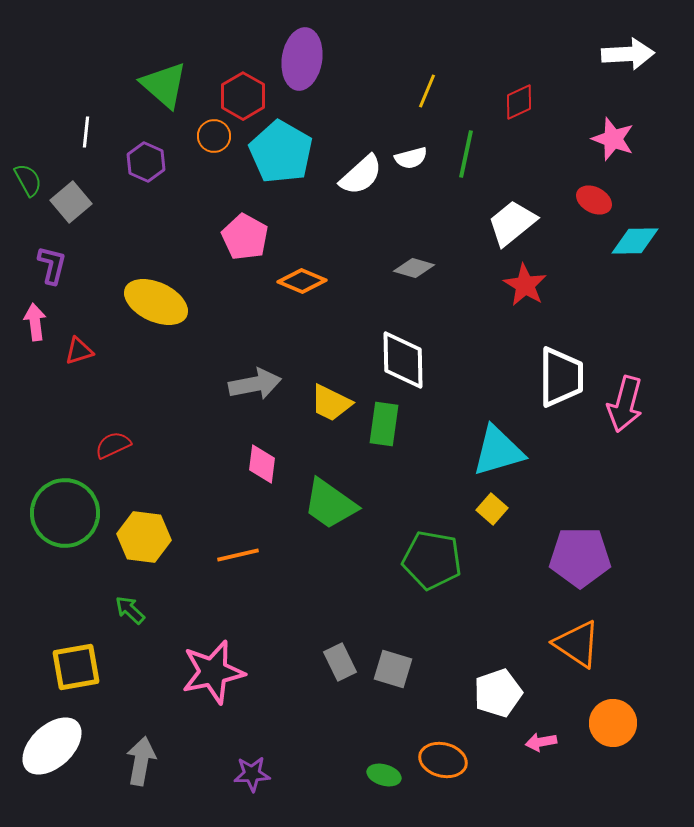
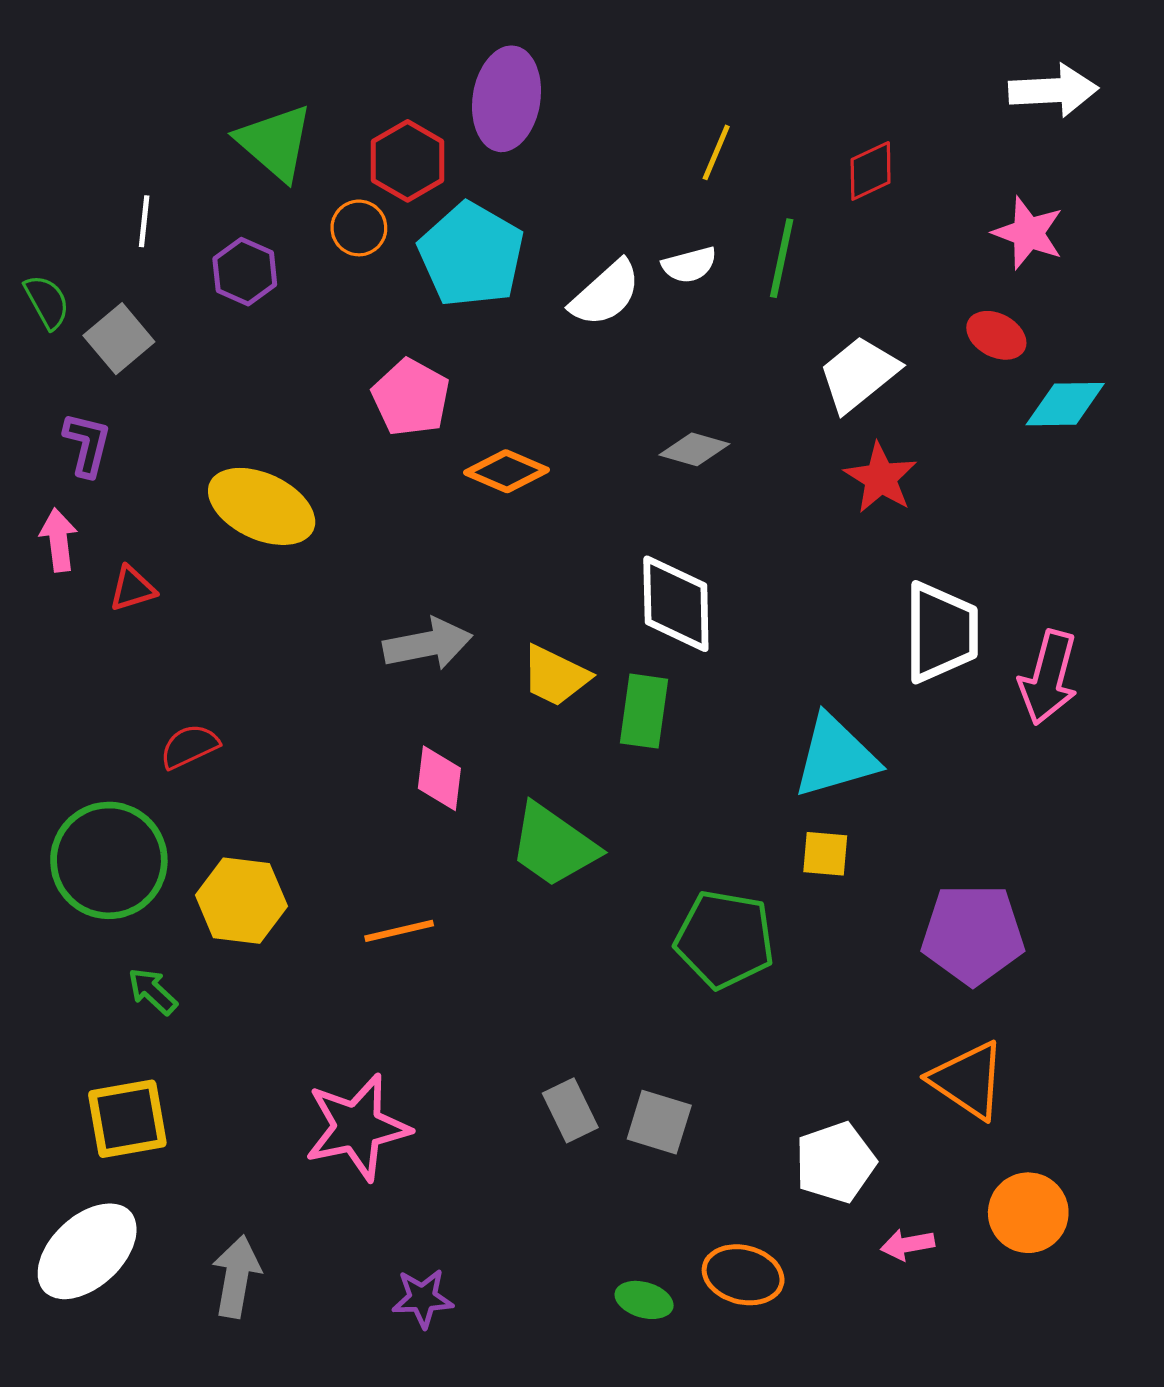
yellow square: (492, 509) -> (825, 854), turned -36
green arrow: (130, 610) -> (153, 991), moved

